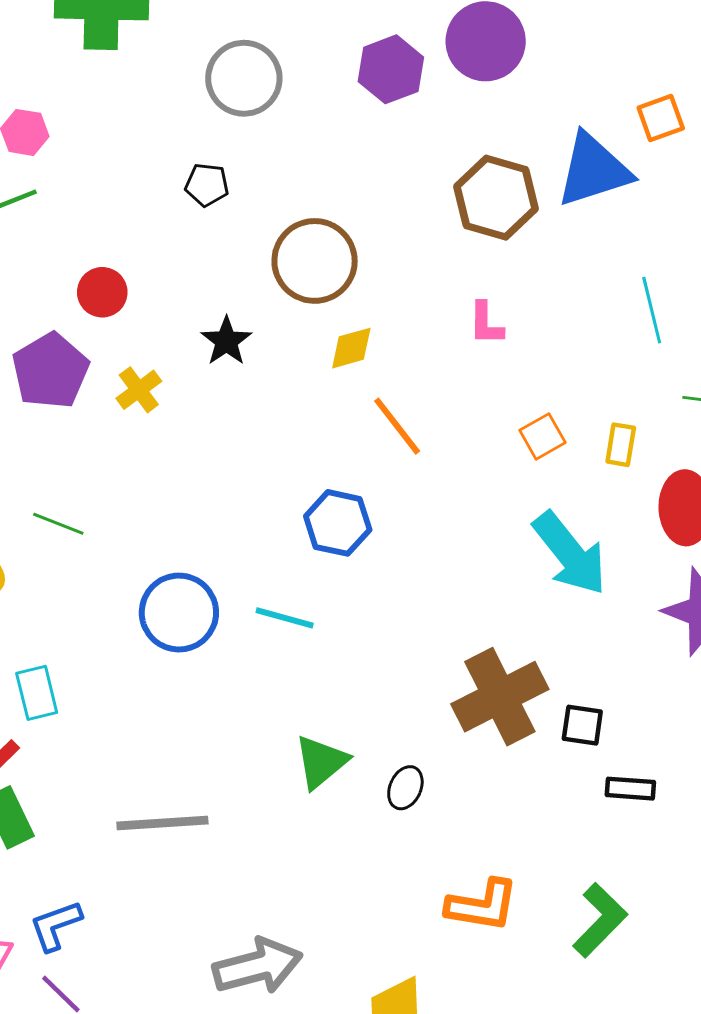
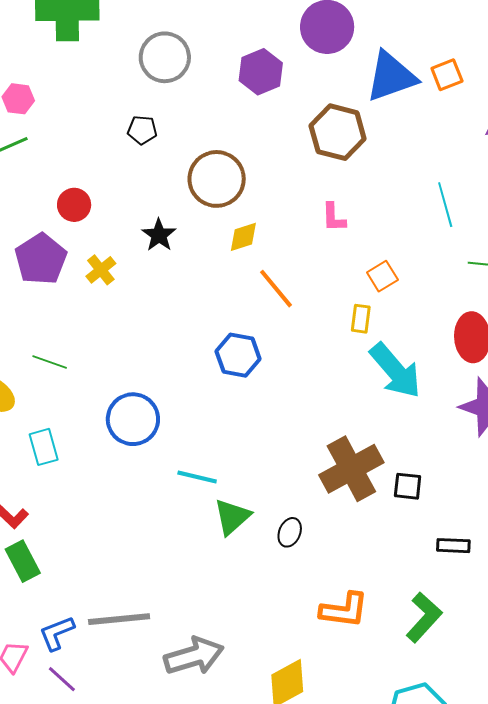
purple hexagon: (391, 69) -> (261, 72), moved
blue triangle: (594, 170) -> (391, 77), moved
orange square: (542, 436) -> (382, 276), moved
yellow rectangle: (621, 445) -> (361, 319), moved
cyan line: (285, 618) -> (197, 477), moved
cyan rectangle: (37, 693) -> (44, 447), moved
black rectangle: (630, 789) -> (453, 546), moved
gray line: (162, 823) -> (119, 619), moved

